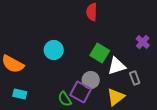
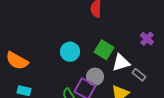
cyan circle: (54, 50) -> (70, 52), moved
gray rectangle: (135, 78) -> (139, 75), turned -32

